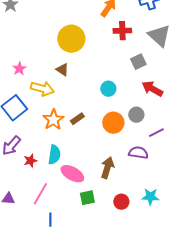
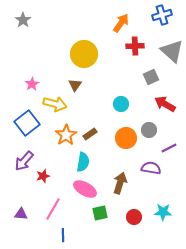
brown triangle: (62, 70) -> (75, 85), turned 32
cyan semicircle: (54, 155) -> (83, 162), moved

